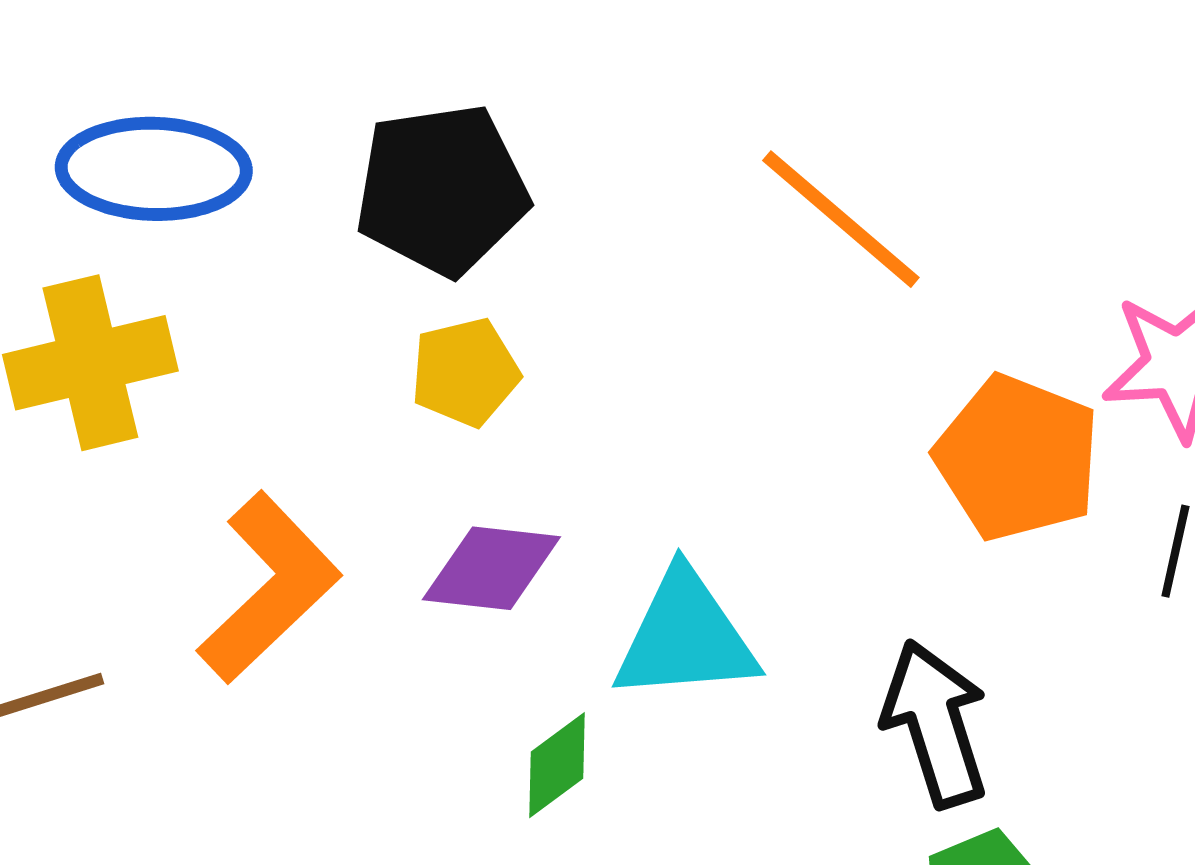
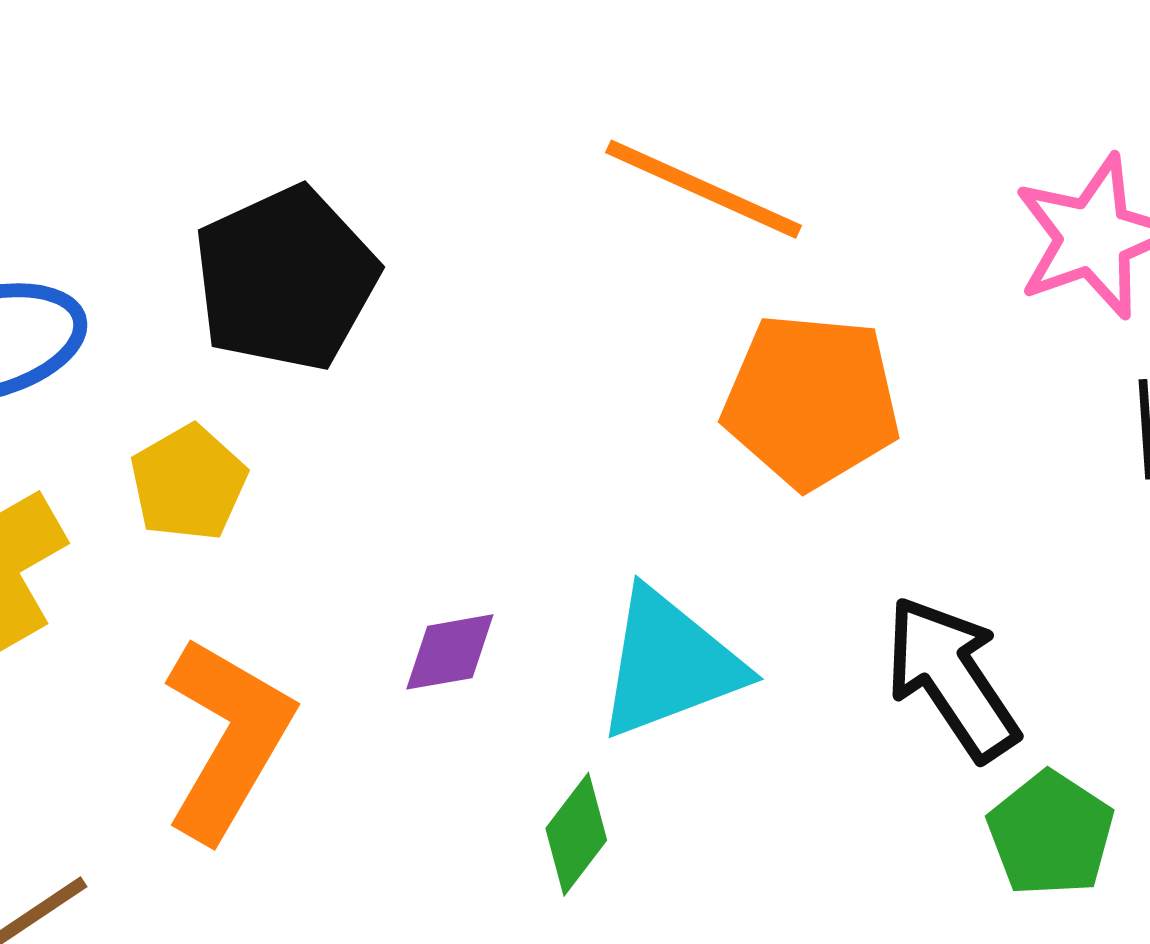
yellow pentagon: (465, 372) -> (188, 483), moved
orange pentagon: (1018, 458) -> (811, 401), moved
purple diamond: (491, 568) -> (450, 652), size x0.7

